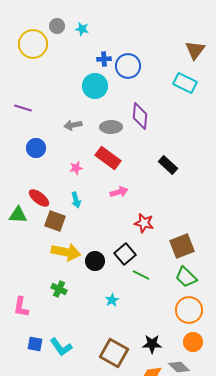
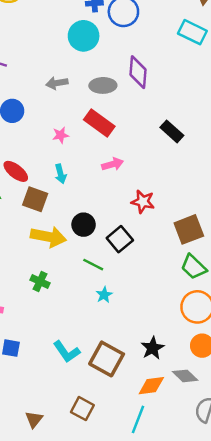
black circle: (95, 261) -> (84, 225), moved
green line: (141, 275) -> (93, 265), moved
black star: (152, 344) -> (153, 348), turned -30
cyan L-shape: (61, 347) -> (67, 352), moved

